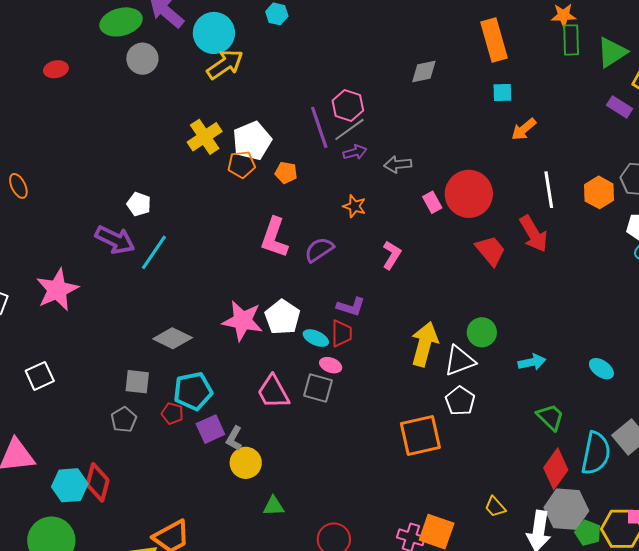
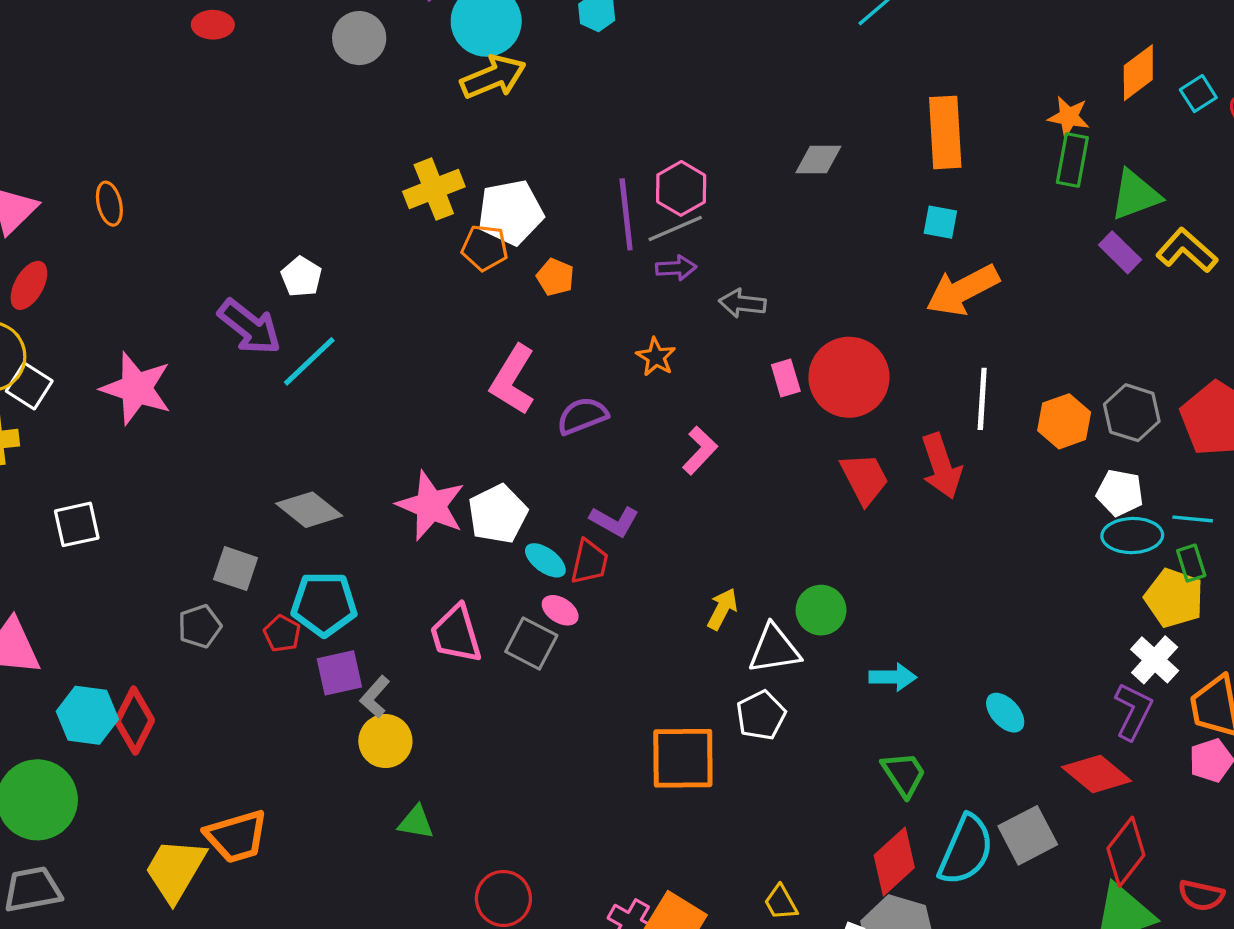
purple rectangle: (620, 107) -> (1120, 252), moved
orange arrow: (524, 129) -> (963, 290), size x1.6
pink star: (57, 290) -> (136, 388), turned 30
yellow arrow: (424, 344) -> (722, 609), size x0.6

